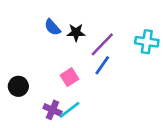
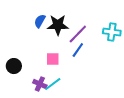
blue semicircle: (52, 27) -> (40, 21), turned 72
black star: (76, 33) -> (58, 25), size x1.5
pink square: (69, 77) -> (53, 59), turned 32

